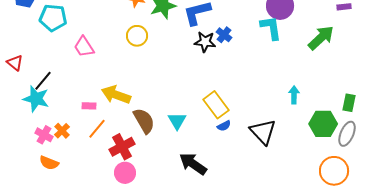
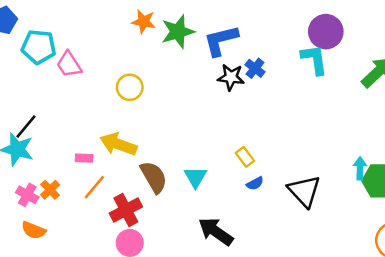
yellow circle: (137, 36) -> (130, 87), moved
pink trapezoid: (84, 47) -> (69, 65), moved
cyan arrow: (294, 95) -> (360, 168), moved
yellow rectangle: (216, 105) -> (245, 157), size x0.6

